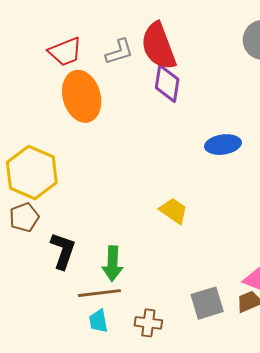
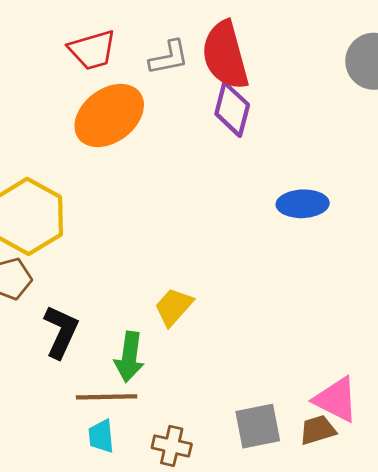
orange ellipse: (82, 96) -> (109, 115), turned 63
yellow trapezoid: (174, 211) -> (174, 307), moved, turned -88

